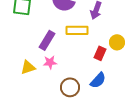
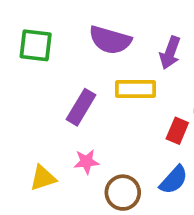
pink star: (50, 62) -> (86, 162), moved
yellow triangle: (28, 67) -> (43, 178), moved

